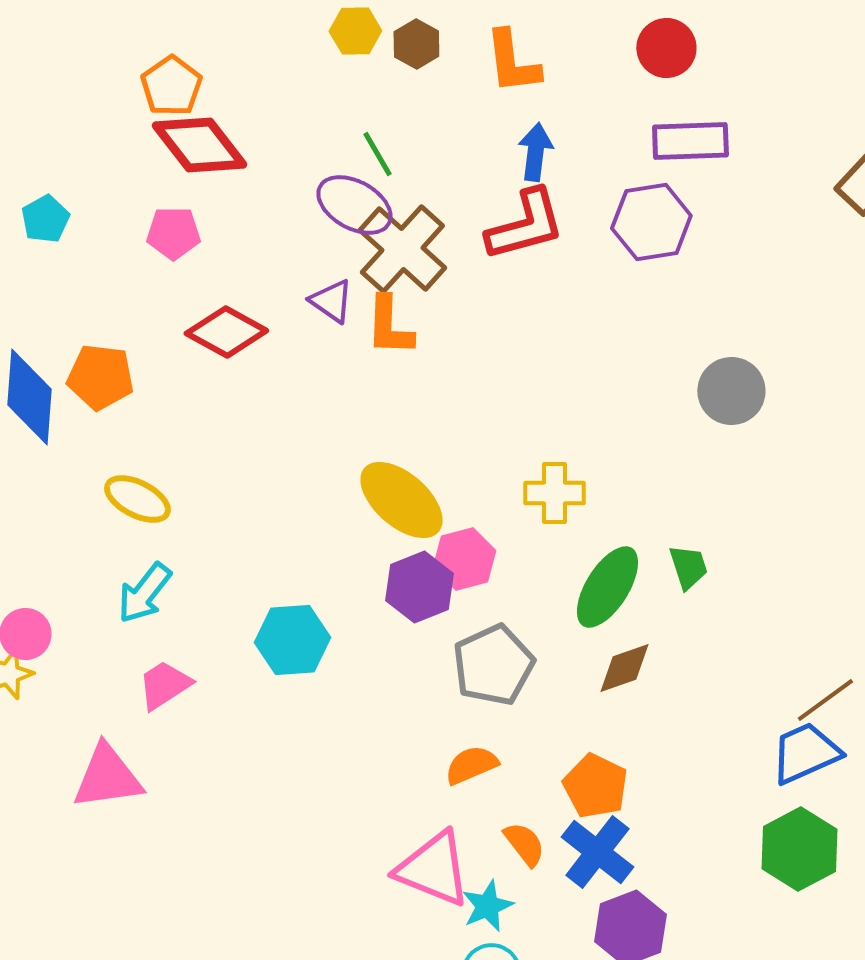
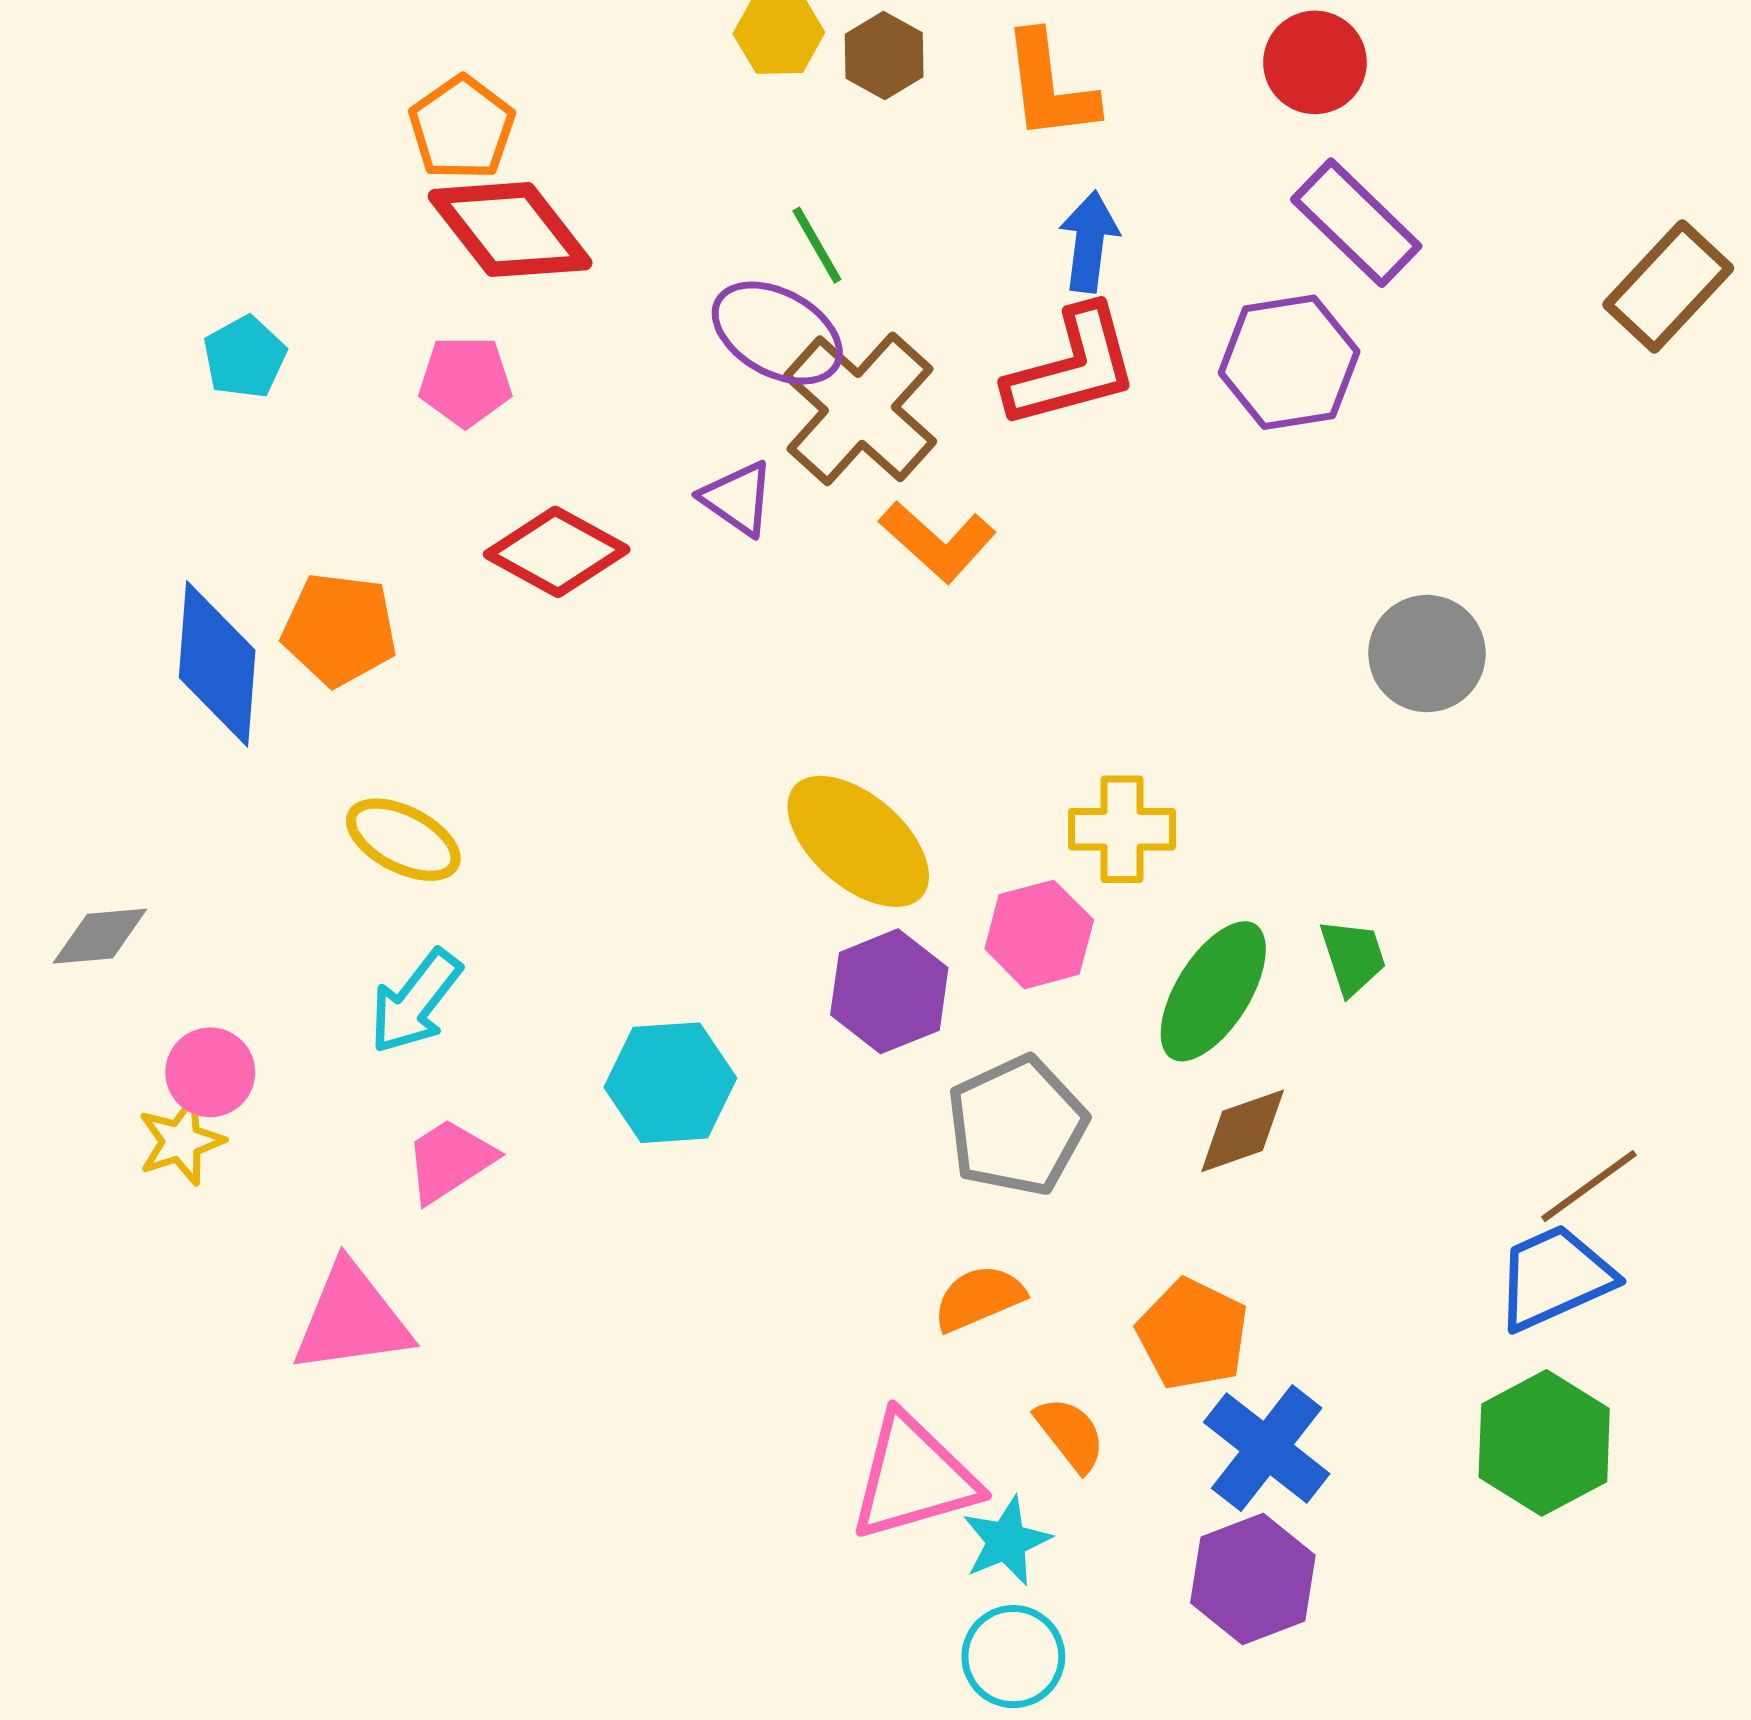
purple rectangle: (690, 141) -> (1356, 223), turned 46
orange L-shape: (389, 326) -> (938, 542), moved, turned -50
pink hexagon: (464, 559) -> (1039, 934), moved
blue cross: (597, 852) -> (1267, 1448), moved
pink triangle: (433, 869) -> (913, 1477), turned -38

